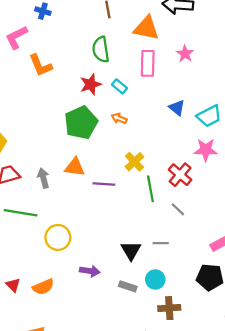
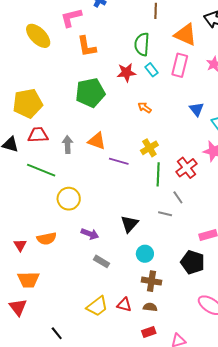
cyan rectangle: (120, 86) -> (152, 70), moved
green pentagon: (81, 123) -> (90, 93), moved
gray line: (161, 243) -> (165, 214), moved
red triangle: (13, 285) -> (20, 245), moved
gray rectangle: (128, 286) -> (101, 261), moved

